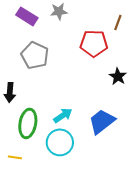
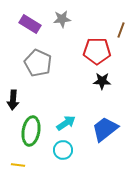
black star: (118, 76) -> (102, 81), moved, turned -30
cyan circle: (60, 142) -> (63, 150), size x0.7

